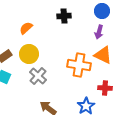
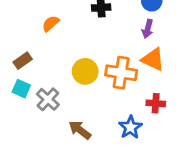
yellow circle: (29, 54) -> (85, 71), moved
gray cross: (38, 76) -> (48, 99), moved

